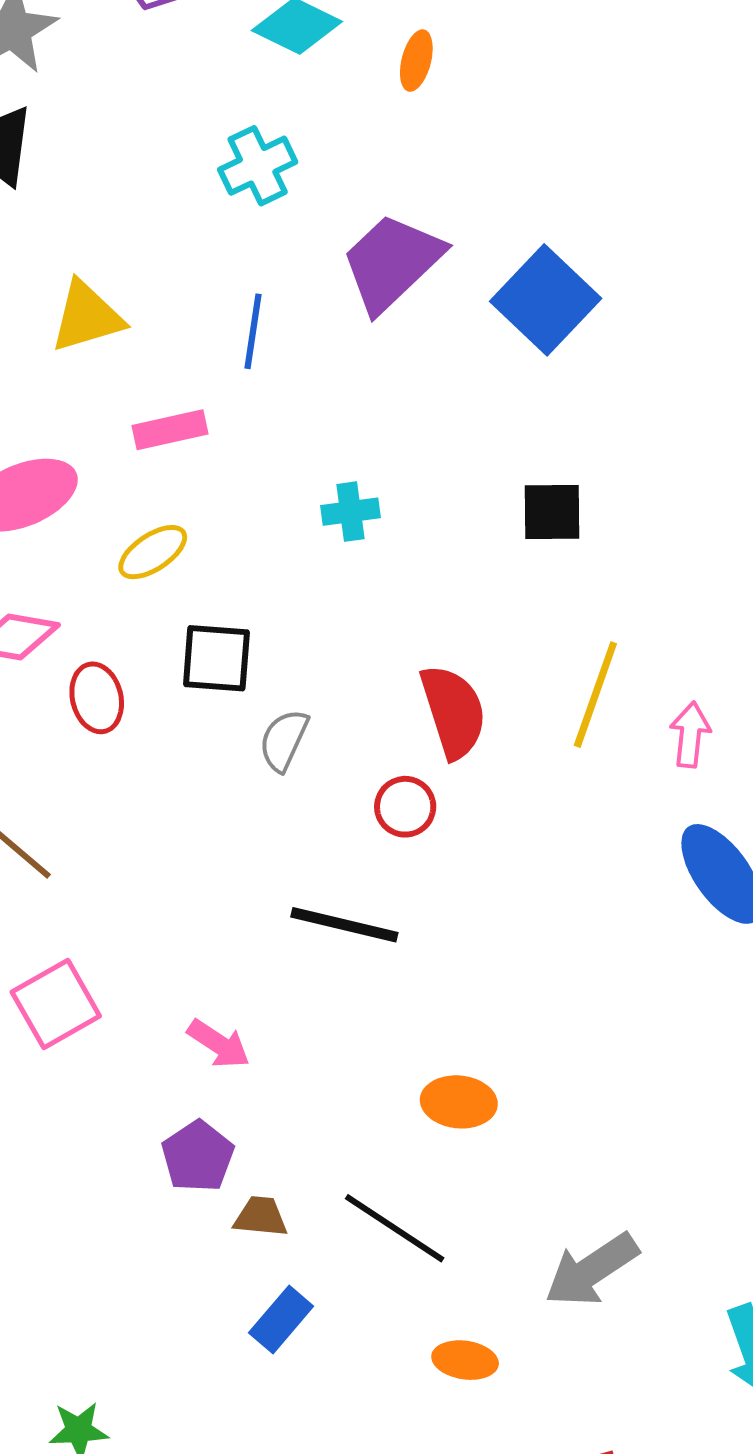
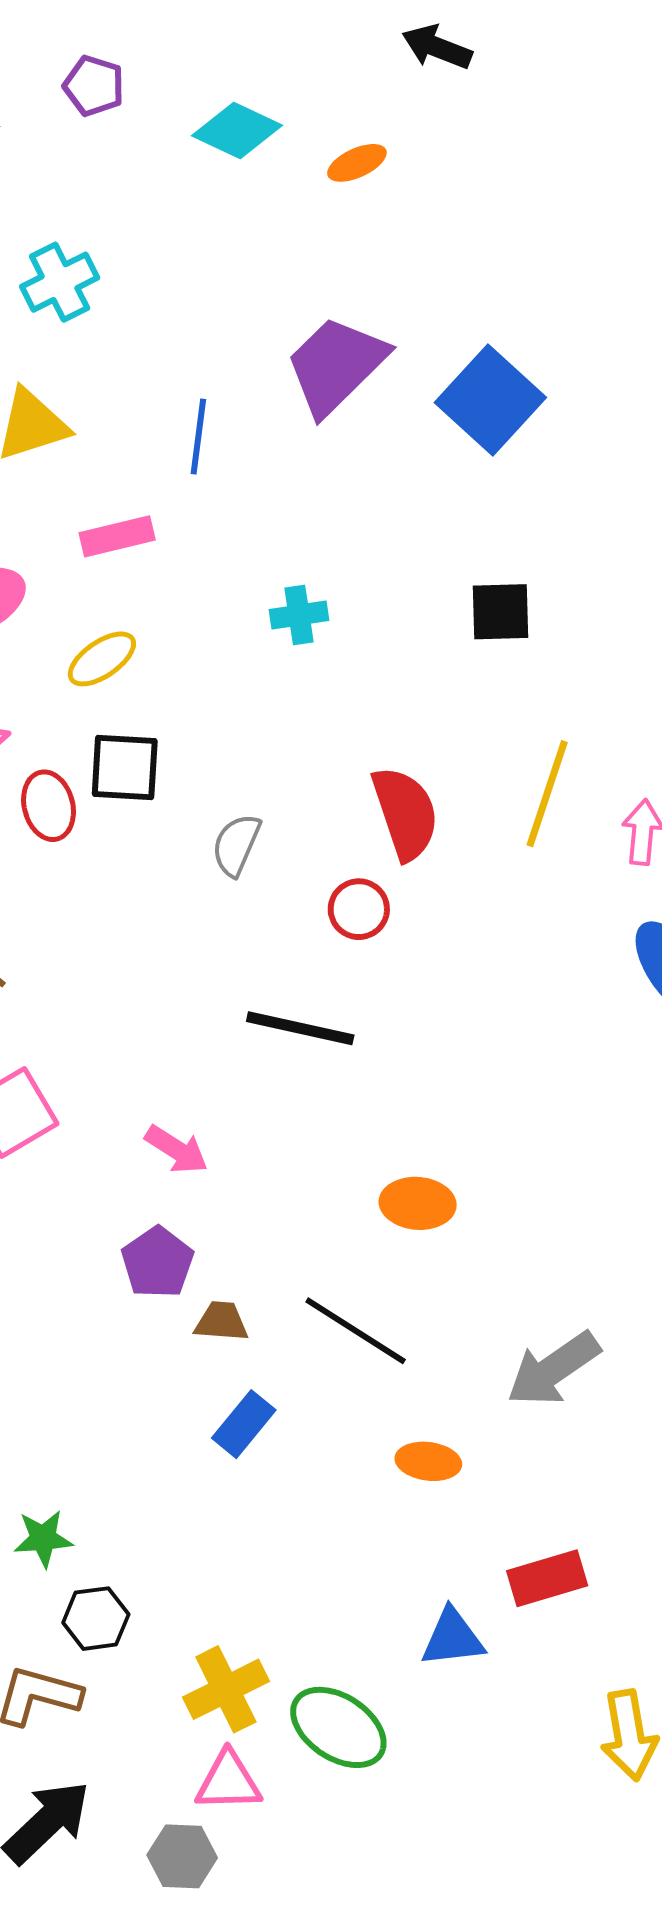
orange ellipse: (416, 61) -> (357, 163), turned 52
cyan cross: (258, 166) -> (60, 282), moved
black square: (216, 658) -> (125, 767), moved

